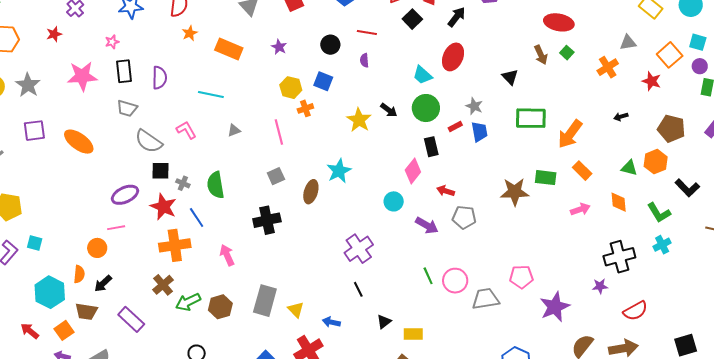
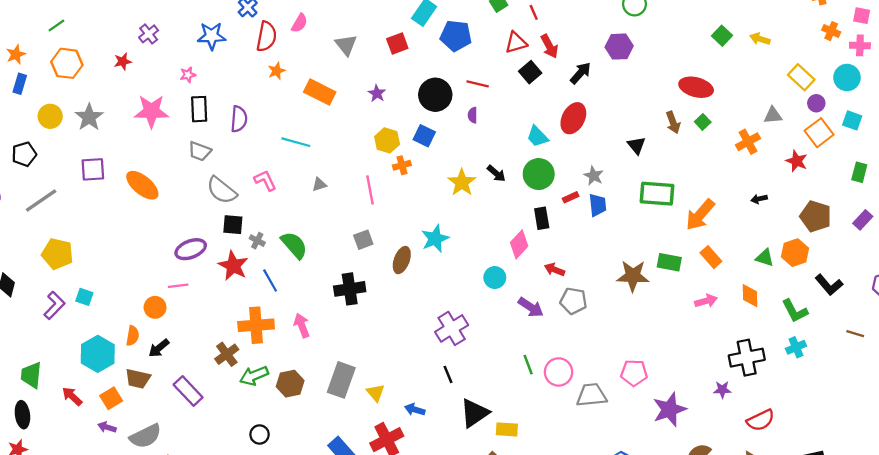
black circle: (330, 45) -> (435, 95), size x1.5
purple circle: (700, 66) -> (816, 103), moved
green semicircle: (216, 185) -> (294, 245), turned 144
orange cross: (175, 245) -> (256, 325), moved
black triangle: (384, 322) -> (474, 413), size x1.8

